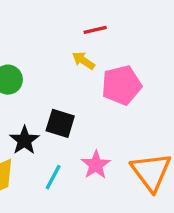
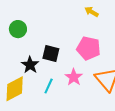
yellow arrow: (83, 60) -> (92, 12), moved
pink pentagon: (121, 85) -> (89, 48), moved, turned 30

